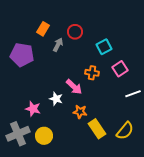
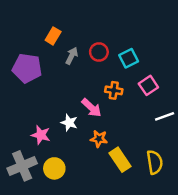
red circle: (75, 32) -> (99, 52), moved
yellow semicircle: (125, 131) -> (155, 162), turned -48

